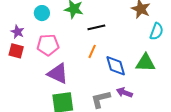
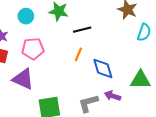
green triangle: (146, 63) -> (140, 80), moved
purple triangle: (58, 74) -> (23, 79), moved

